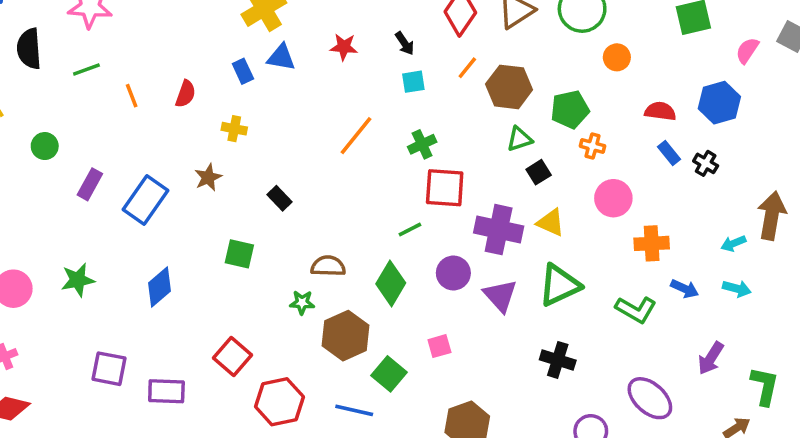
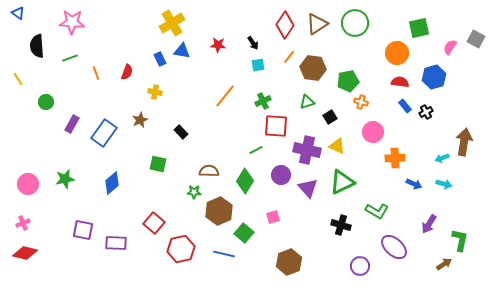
orange circle: (617, 57) -> (397, 53), moved, size x1.5
green triangle: (519, 139) -> (307, 102), moved
black cross: (706, 163) -> (426, 112), turned 32
green L-shape: (636, 310) -> (377, 211), moved

